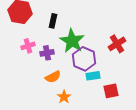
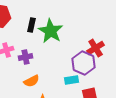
green star: (72, 41) -> (51, 31), moved
purple hexagon: (84, 59) -> (84, 63), moved

